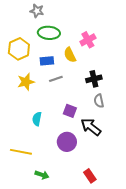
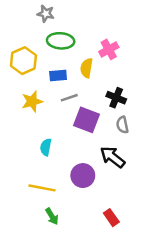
yellow semicircle: (70, 55) -> (87, 68), turned 35
black cross: (94, 79) -> (116, 98), turned 35
purple square: (70, 111) -> (87, 120), moved, size x1.5
yellow line: (21, 152) -> (42, 188), moved
green arrow: (42, 175) -> (52, 216), turned 40

